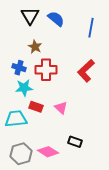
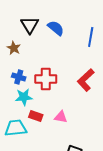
brown star: (35, 47) -> (14, 48), moved
pink triangle: (61, 108) -> (61, 117), turned -32

